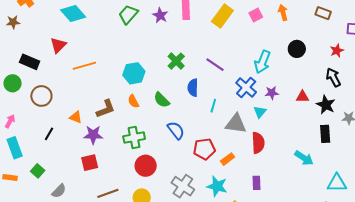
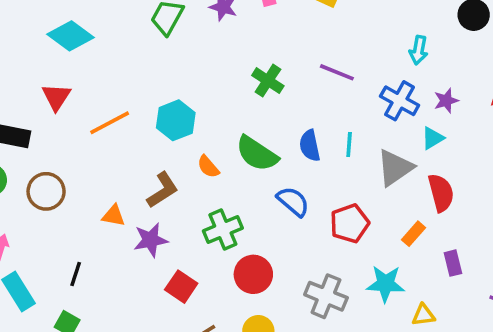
cyan arrow: (262, 62) -> (419, 50), size x0.7
cyan hexagon: (134, 73) -> (176, 120), moved
blue semicircle: (193, 88) -> (310, 146), moved
green semicircle: (162, 100) -> (257, 154), size x1.4
cyan triangle: (260, 112) -> (433, 138), turned 32
gray triangle: (236, 124) -> (395, 168), turned -30
black line: (49, 134) -> (76, 274), moved
orange rectangle: (228, 159) -> (414, 234), moved
red square: (90, 163) -> (181, 287), moved, turned -30

